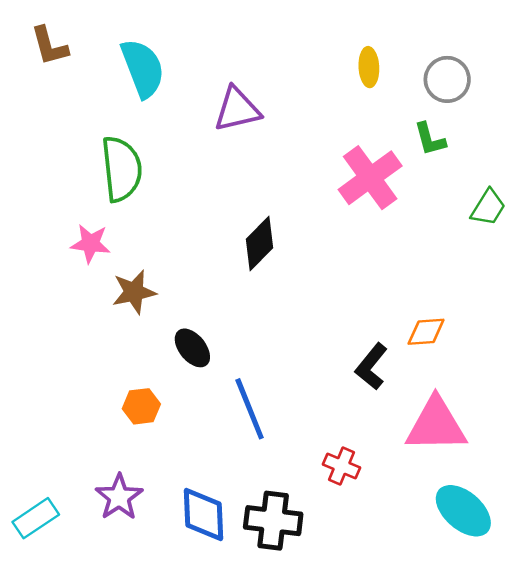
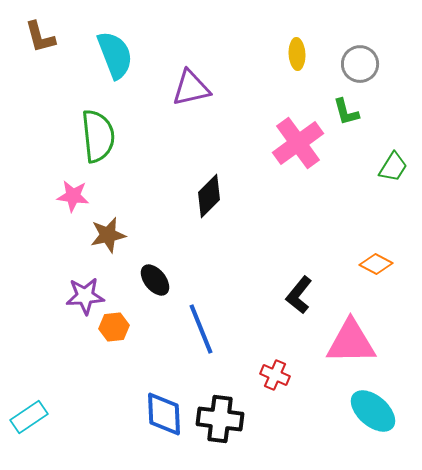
orange diamond: (426, 332) -> (376, 264), moved, turned 32
purple star: (119, 497) -> (85, 296), moved, turned 30

